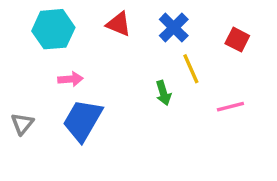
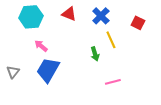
pink arrow: (71, 79) -> (41, 46), turned -136
pink line: (230, 107) -> (113, 82), moved

